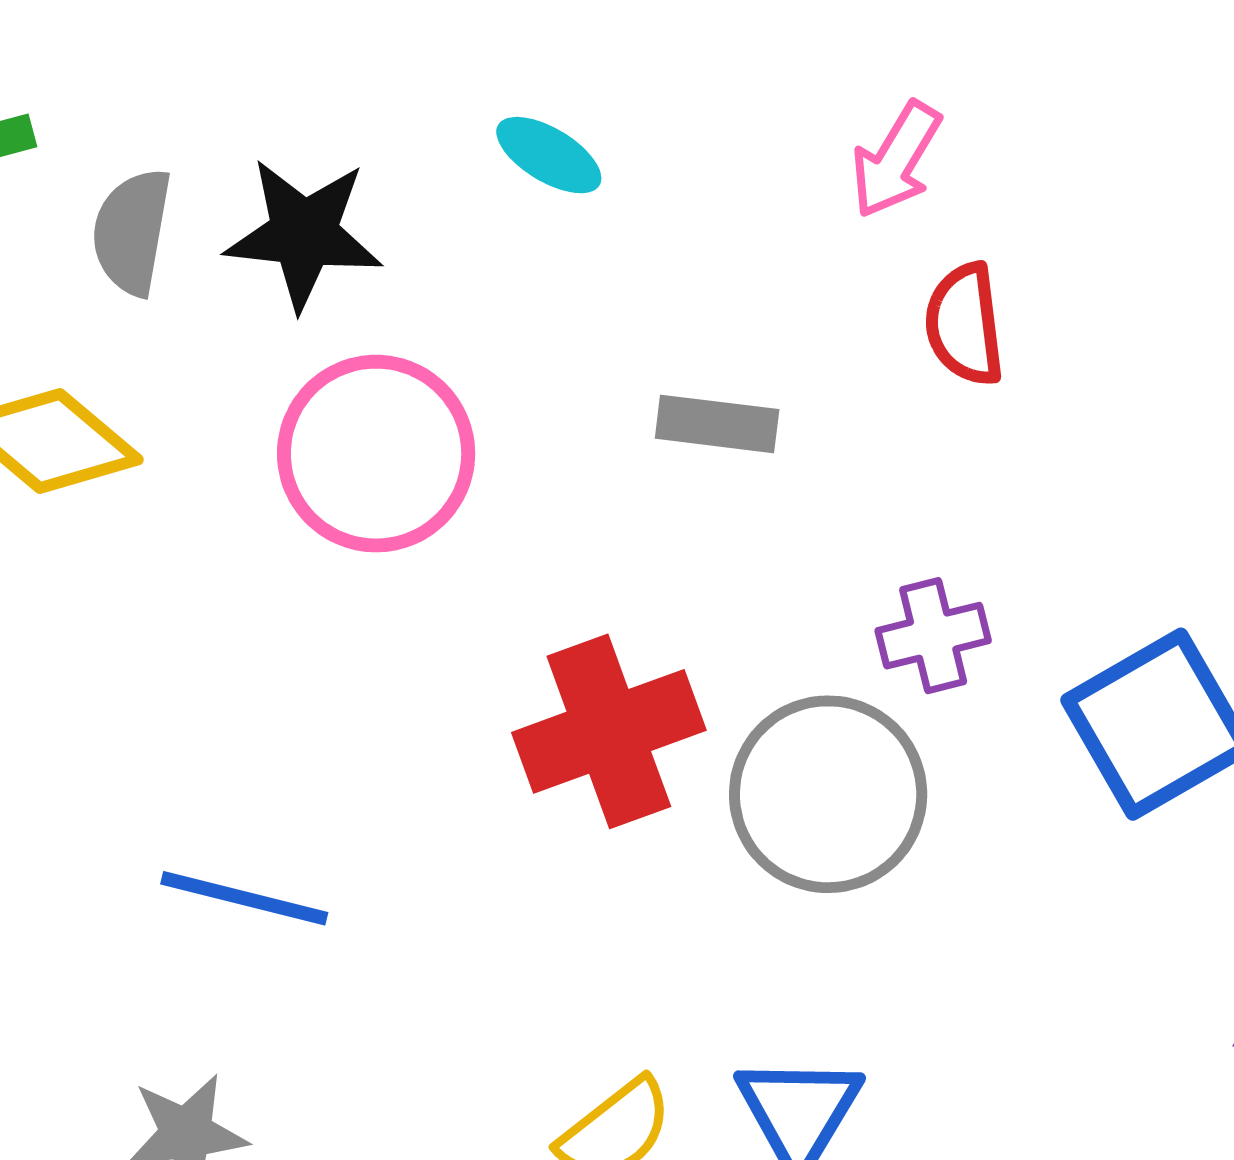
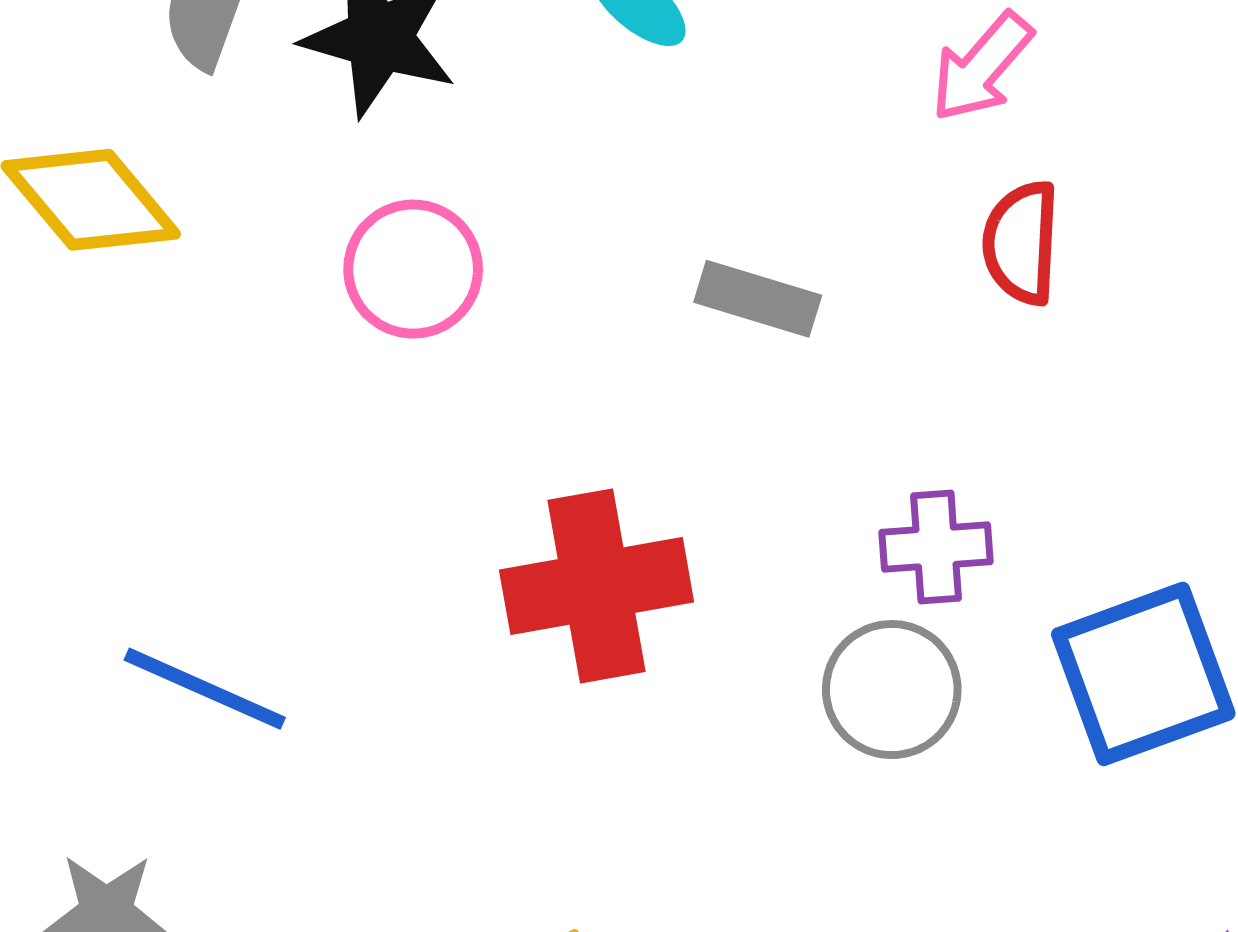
pink circle: (376, 454) -> (413, 269), size x0.7
gray circle: (828, 794) -> (892, 690), moved, size x0.7

